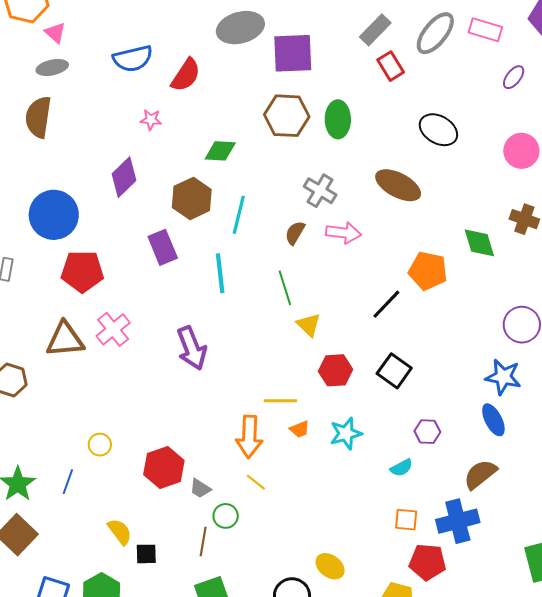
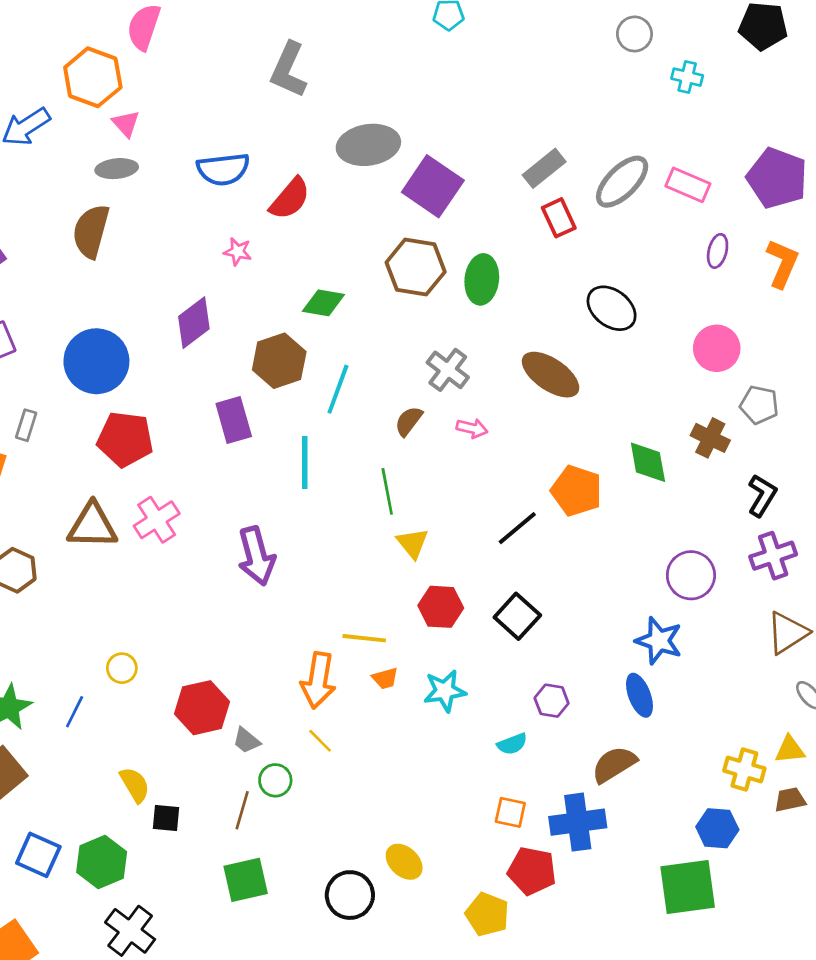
purple square: (293, 53) -> (433, 186), turned 30
purple ellipse: (514, 77) -> (718, 251), turned -30
pink arrow: (343, 233) -> (472, 428), size x0.7

